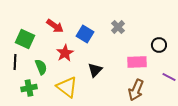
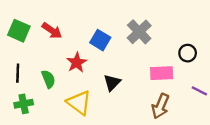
red arrow: (55, 26) -> (52, 31), moved
gray cross: (118, 27) -> (139, 32), size x1.5
green square: (25, 39) -> (19, 31), moved
green cross: (29, 88) -> (24, 104), moved

